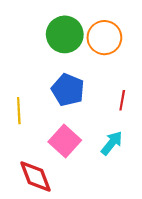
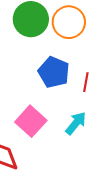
blue pentagon: (68, 90) -> (54, 72), moved

